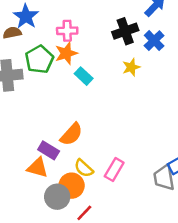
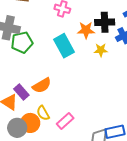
orange star: (66, 53) -> (86, 30), moved
green pentagon: (39, 59) -> (22, 42), moved
cyan rectangle: (84, 76) -> (64, 46), size x1.6

